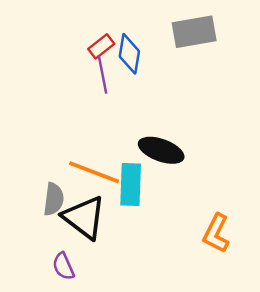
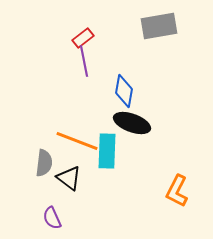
blue diamond: (129, 54) -> (124, 91), moved
black triangle: (84, 217) -> (69, 178), size x0.7

